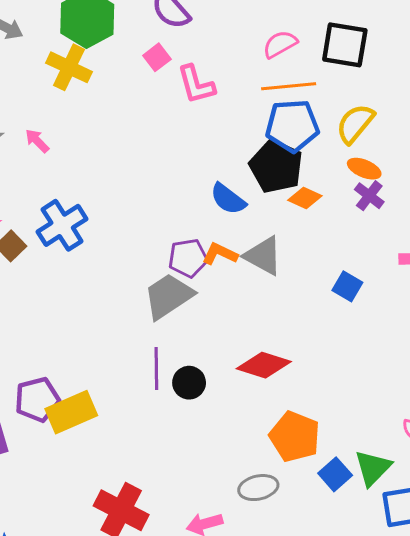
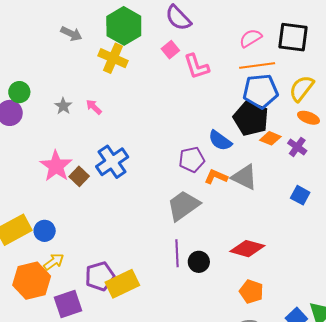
purple cross: (369, 196) -> (297, 147), moved
purple pentagon: (188, 258) -> (192, 160), moved
orange pentagon: (295, 437) -> (251, 292), moved, size x0.7

